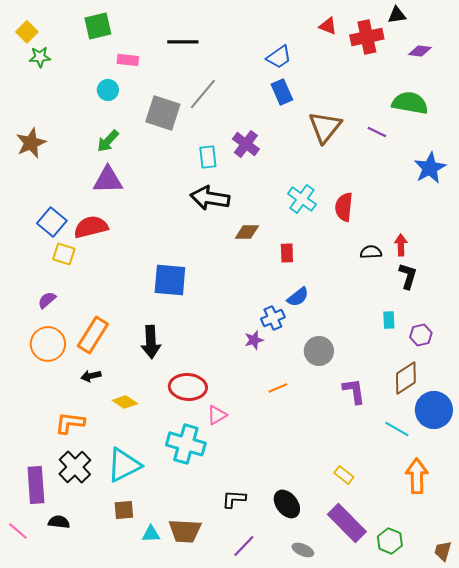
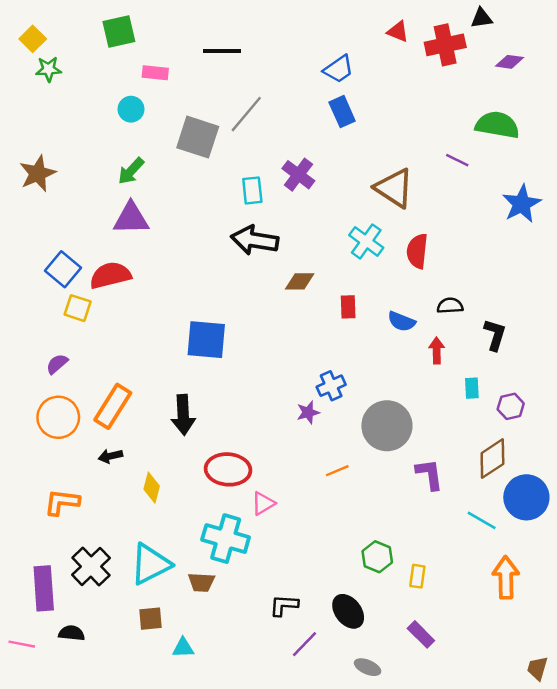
brown triangle: (325, 127) -> (394, 188), moved, turned -36
red arrow: (401, 245) -> (437, 351), moved
blue semicircle: (298, 297) -> (401, 321), moved, turned 60
gray circle: (319, 351) -> (387, 426), size x1.4
yellow diamond: (125, 402) -> (152, 488), turned 70
orange L-shape: (70, 423) -> (62, 502), moved
yellow rectangle: (344, 475) -> (417, 576), turned 60
purple rectangle: (347, 523) -> (421, 634), size x0.6
pink line: (18, 531) -> (22, 644), turned -30
brown trapezoid: (185, 531) -> (201, 582), moved, size x0.7
green hexagon: (390, 541) -> (377, 557), moved
purple line: (244, 546) -> (304, 644), moved

